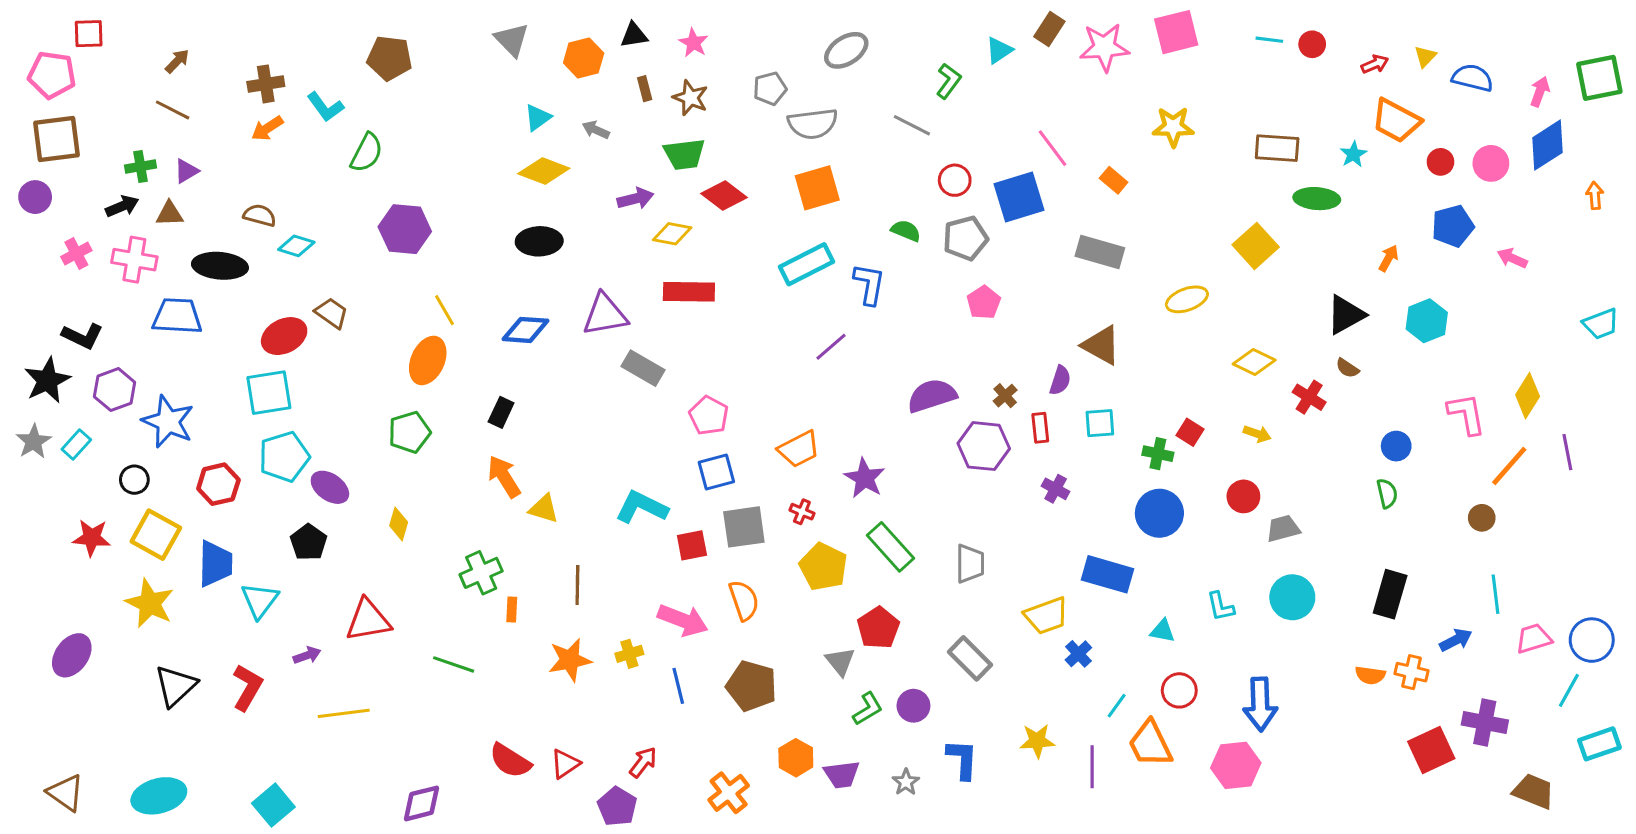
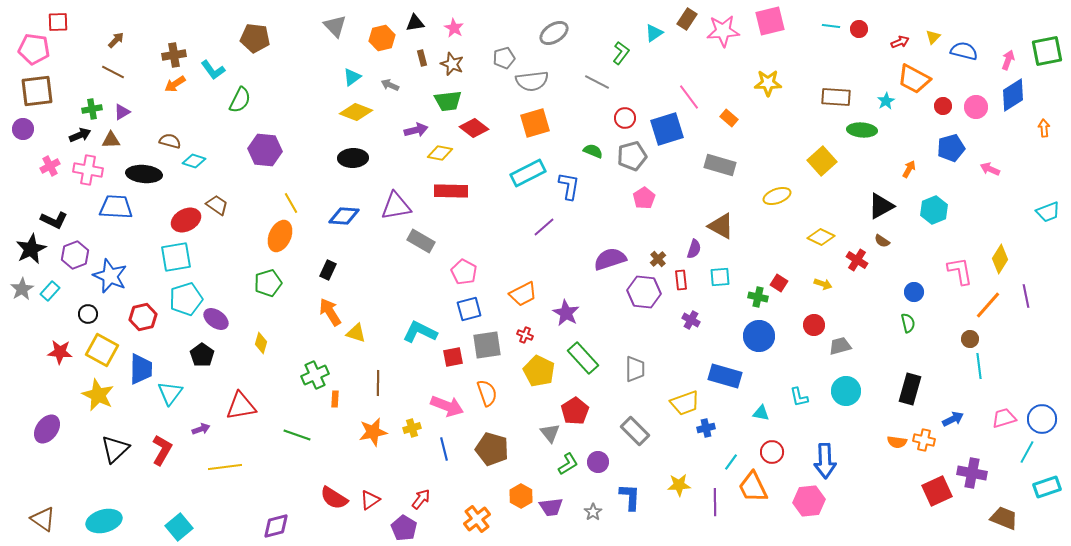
cyan line: (1495, 594) -> (979, 366), moved
blue cross: (1078, 654) -> (706, 428), turned 30

